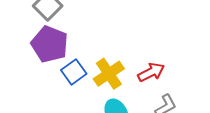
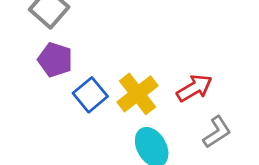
purple pentagon: (50, 44) -> (55, 60), size x0.7

